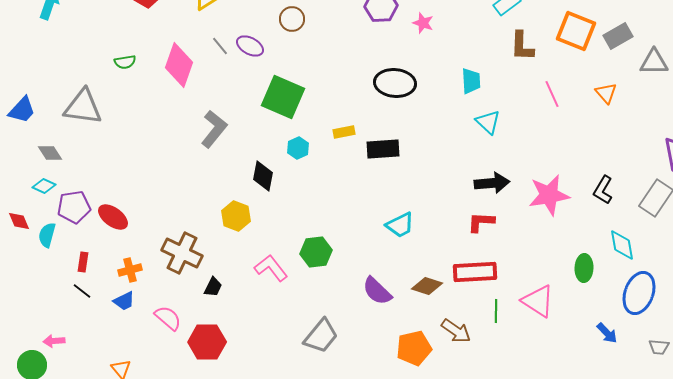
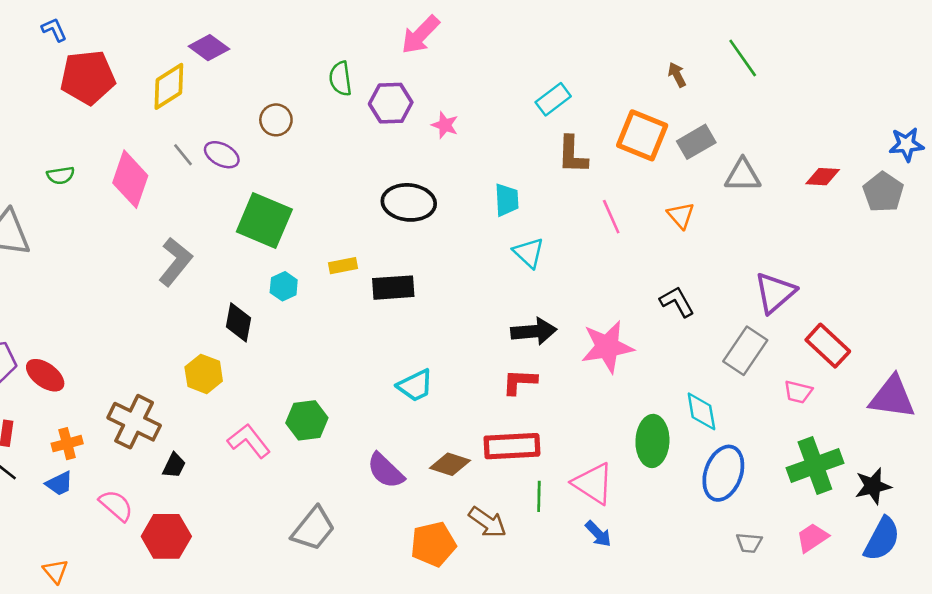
black L-shape: (603, 190) -> (677, 302), moved, turned 120
green ellipse: (584, 268) -> (652, 441), size x1.4
blue arrow: (607, 333) -> (598, 534), moved

